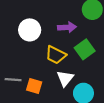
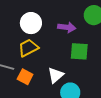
green square: (85, 49) -> (79, 51), turned 30
yellow trapezoid: (56, 55) -> (28, 48), moved, turned 115

